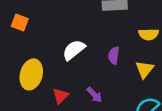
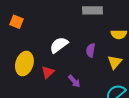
red triangle: (60, 96) -> (48, 72), moved

